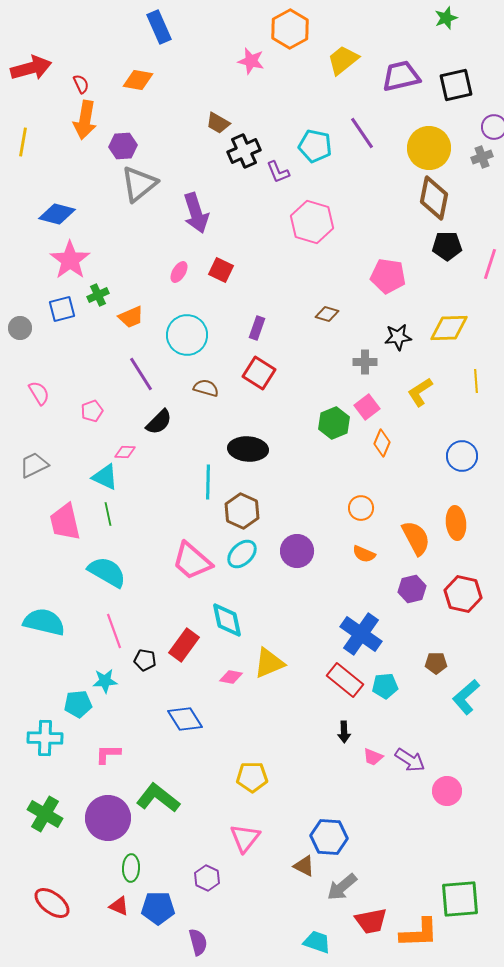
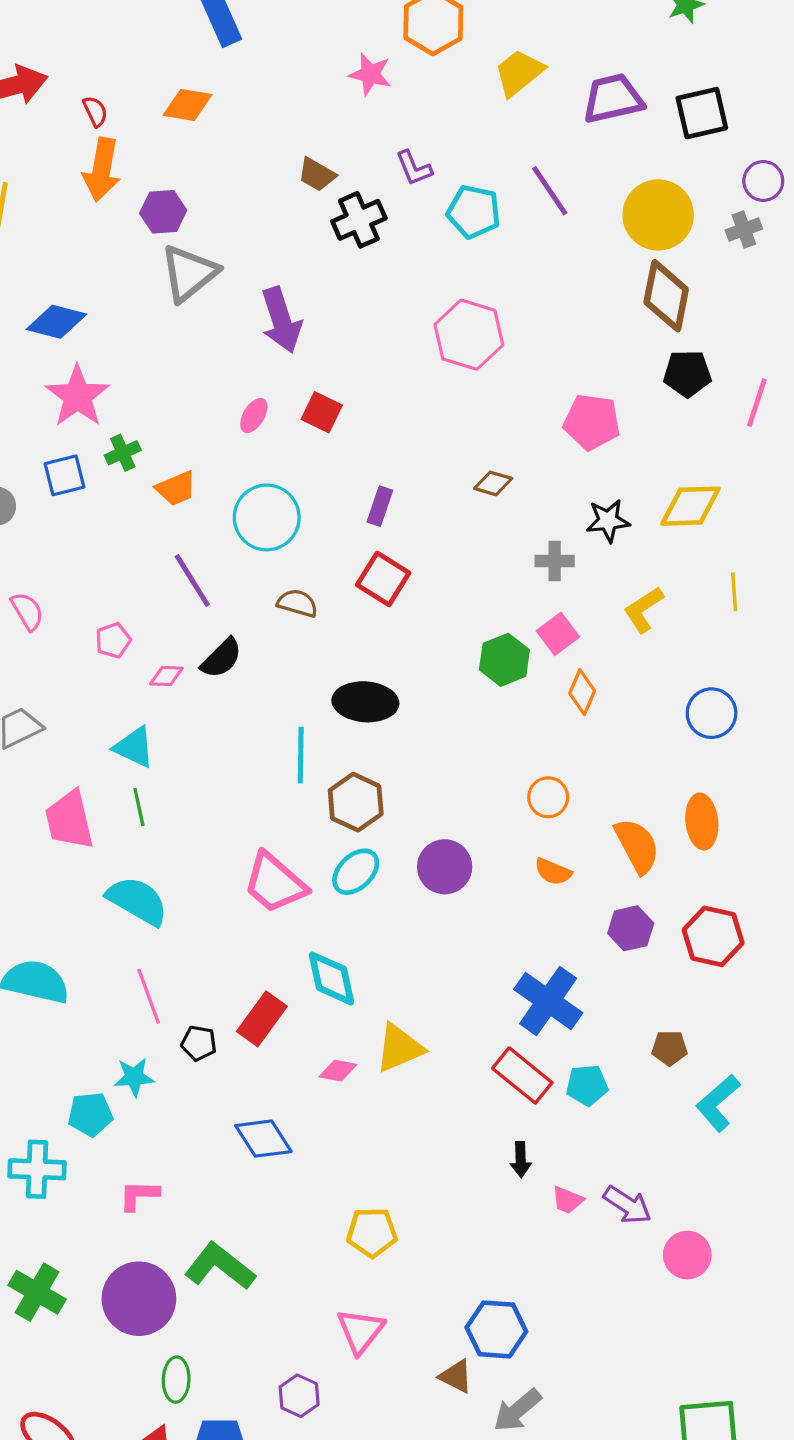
purple L-shape: (278, 172) -> (414, 168), moved
pink diamond: (125, 452) -> (166, 676), moved

